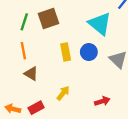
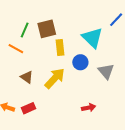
orange line: (23, 51) -> (16, 49), moved, turned -56
yellow rectangle: (66, 52) -> (60, 47), moved
yellow arrow: (63, 93) -> (55, 78), moved, size x1.6

